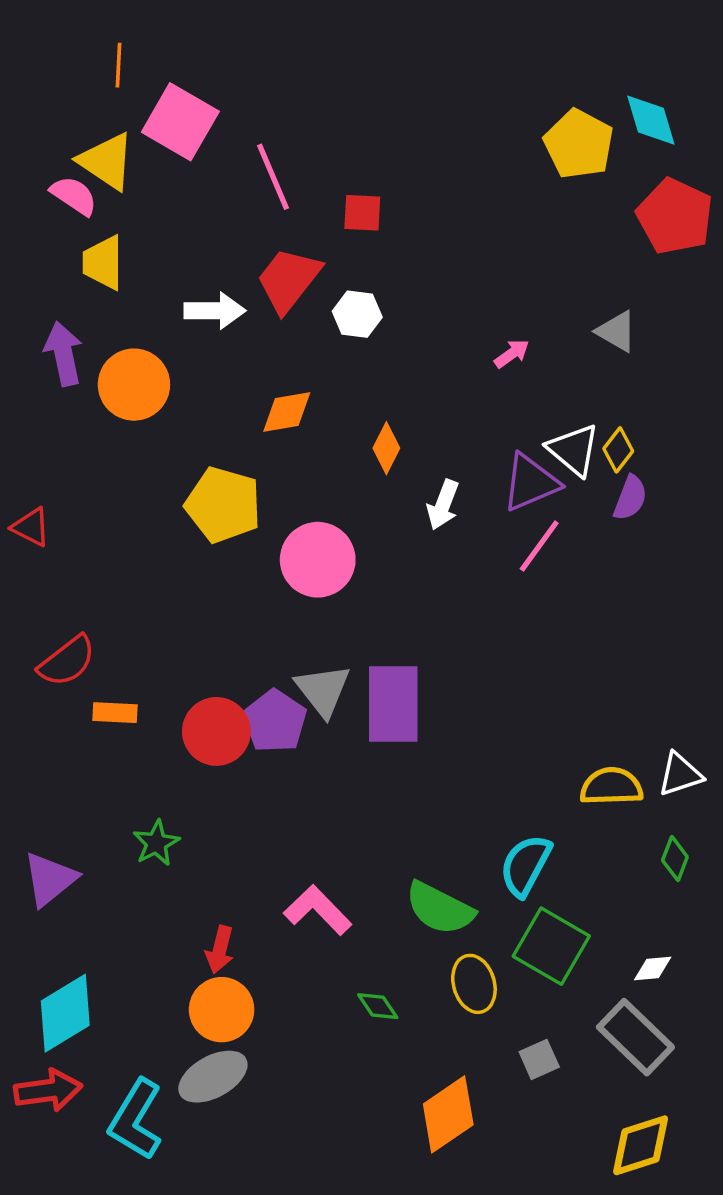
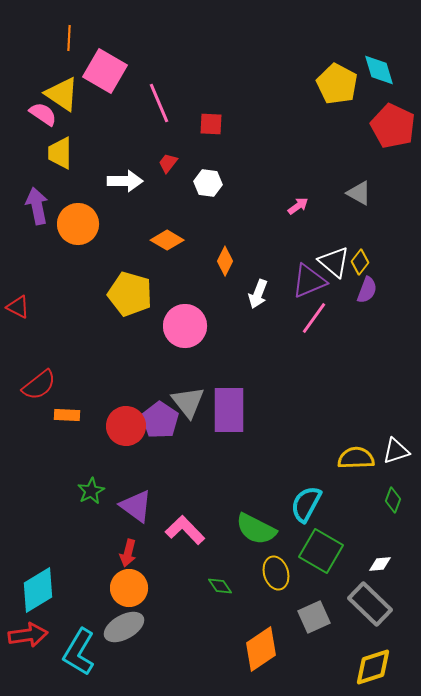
red trapezoid: (289, 280) -> (168, 163), size x0.5
orange diamond: (287, 412) -> (167, 240), turned 40
purple triangle: (50, 879) -> (136, 506), moved, turned -45
gray square: (539, 1059) -> (314, 617), size x1.4

